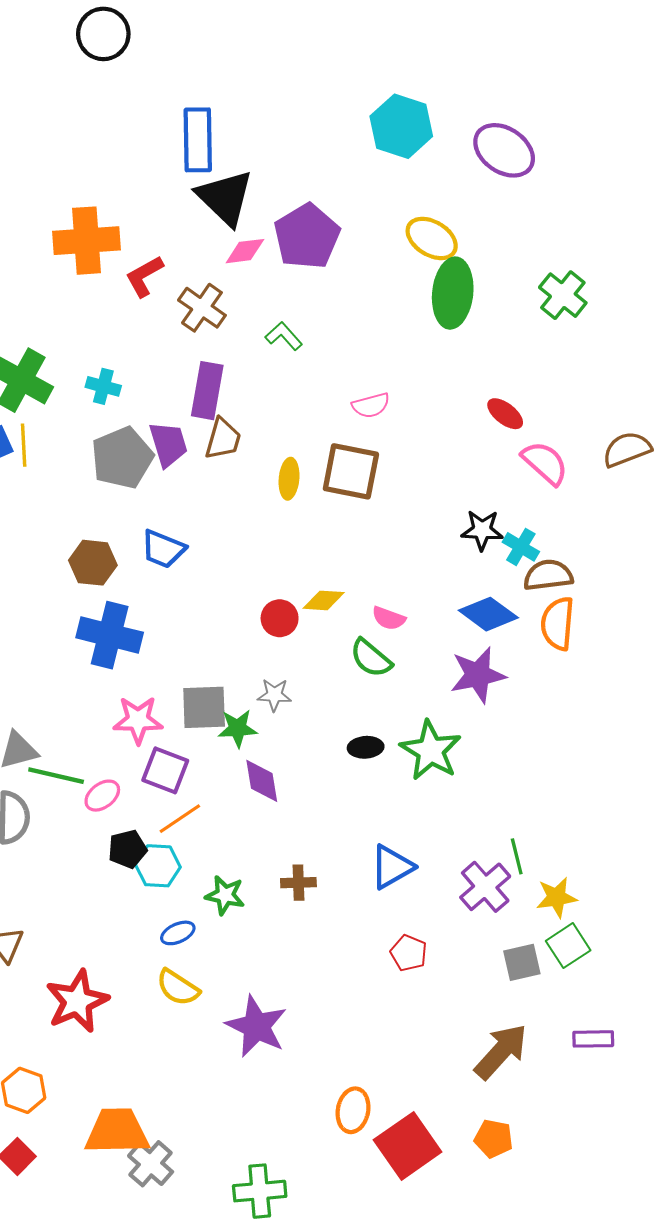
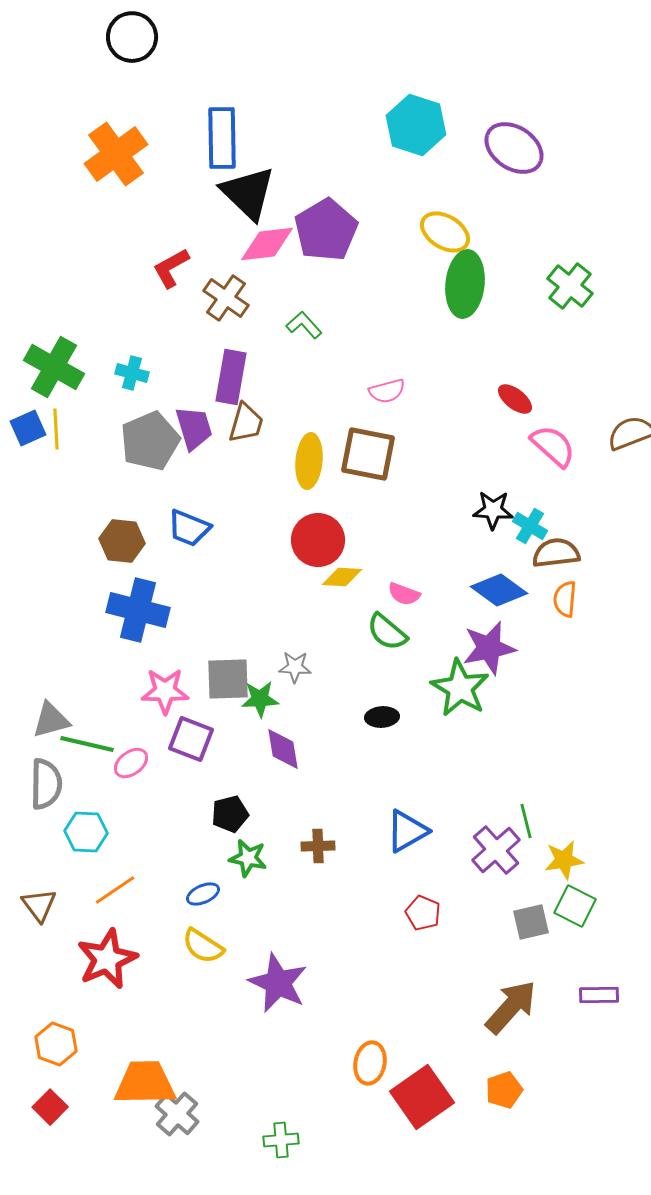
orange cross: (87, 241) -> (116, 154), moved, turned -32
pink diamond: (245, 251) -> (267, 244), size x1.4
yellow ellipse: (289, 479) -> (309, 461), size x1.4
red circle: (280, 618) -> (318, 540), moved, size x1.5
orange semicircle: (558, 623) -> (565, 599), size x0.7
green star: (431, 750) -> (460, 688), moved
orange line: (180, 819) -> (115, 890), moved
black pentagon: (127, 849) -> (230, 814), moved
cyan hexagon: (158, 866) -> (86, 832), moved
green square: (568, 946) -> (575, 906), turned -30
orange pentagon: (494, 1139) -> (504, 1090), turned -30
green cross: (260, 1191) -> (281, 1140), size x0.7

